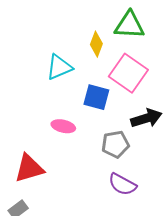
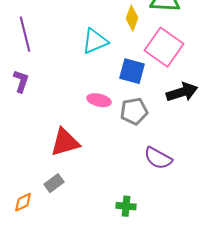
gray pentagon: (115, 144) -> (134, 111), moved

